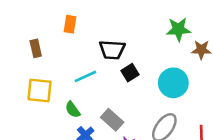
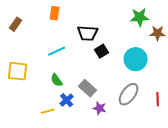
brown rectangle: (36, 48) -> (16, 24), moved, turned 48
cyan line: (85, 76) -> (57, 51), moved
yellow square: (40, 90) -> (18, 71), moved

